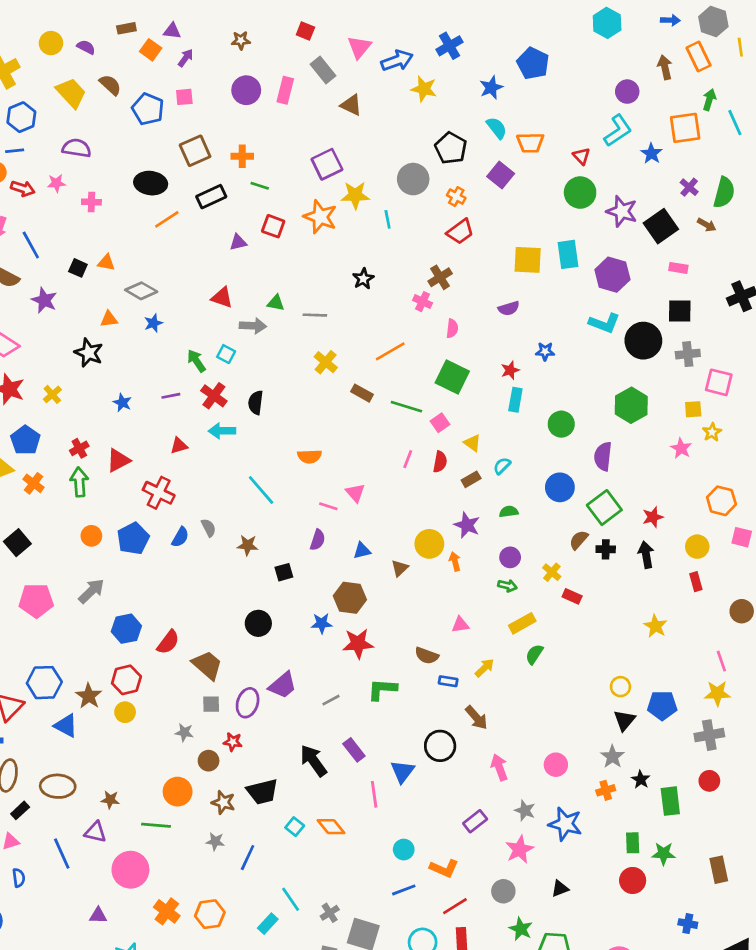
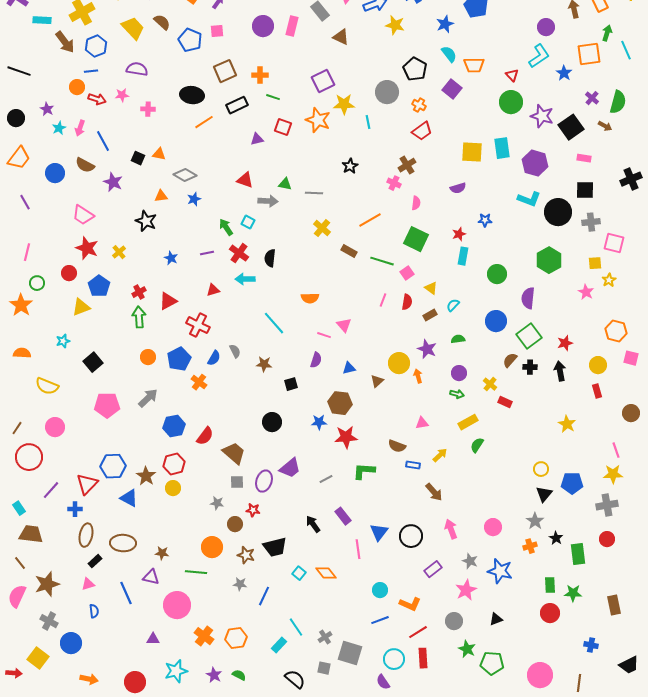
orange cross: (33, 483) -> (199, 382), moved
black circle: (440, 746) -> (411, 536), moved
black arrow: (314, 761) -> (313, 524), size x0.7

